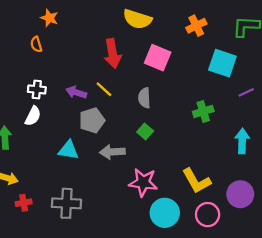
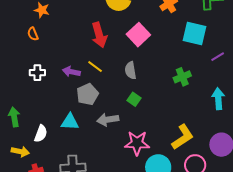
pink square: (158, 58) -> (138, 35), turned 30
white semicircle: (33, 116) -> (41, 134), moved
yellow L-shape: (196, 181) -> (183, 137), turned -88

